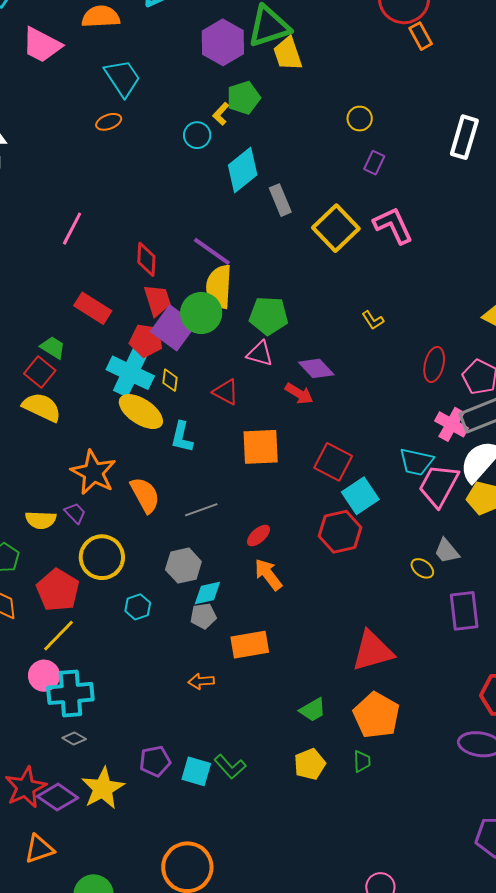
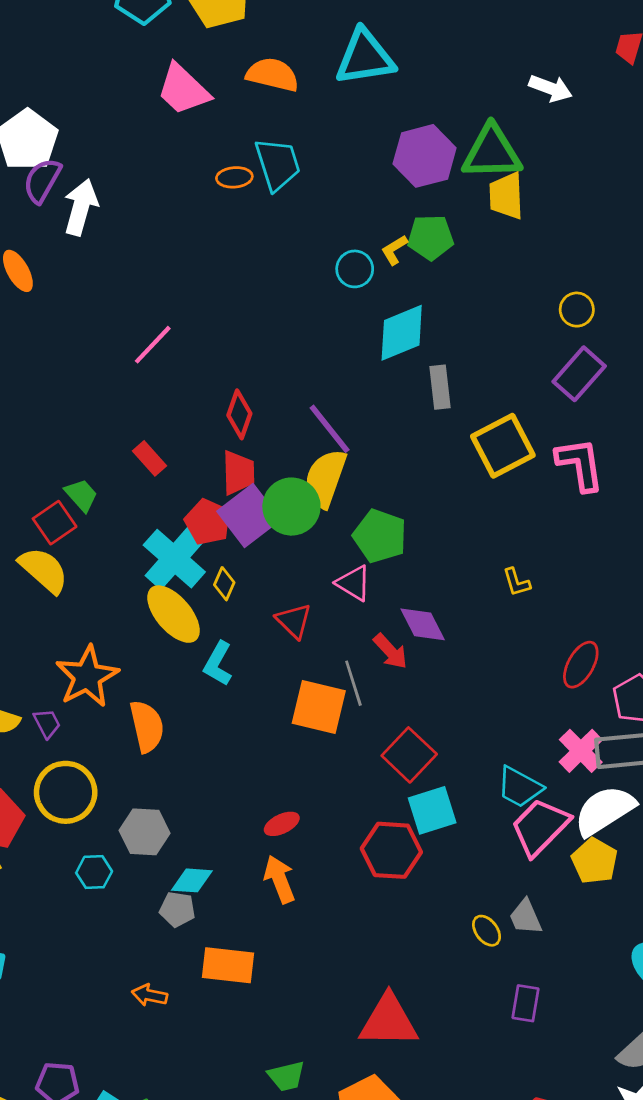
orange ellipse: (109, 122) -> (234, 177), moved
purple rectangle: (374, 163) -> (579, 374), size x1.6
red rectangle: (93, 308) -> (150, 458), size x0.7
gray line: (201, 510) -> (353, 683), moved, turned 76
gray hexagon: (183, 566) -> (145, 832), moved
purple rectangle: (464, 611) -> (526, 1003), size x0.7

